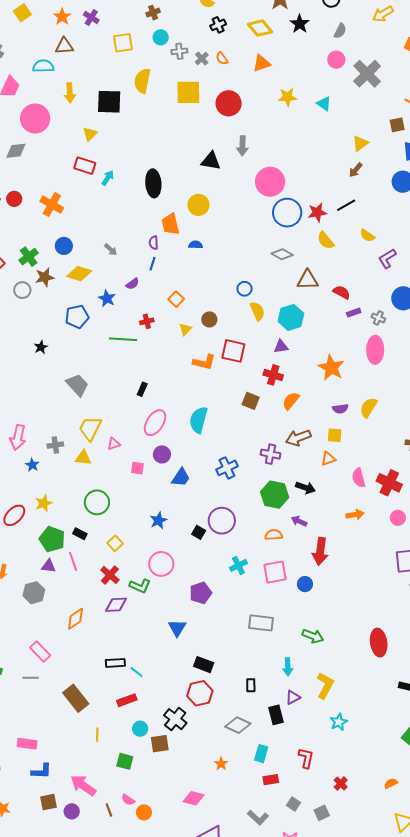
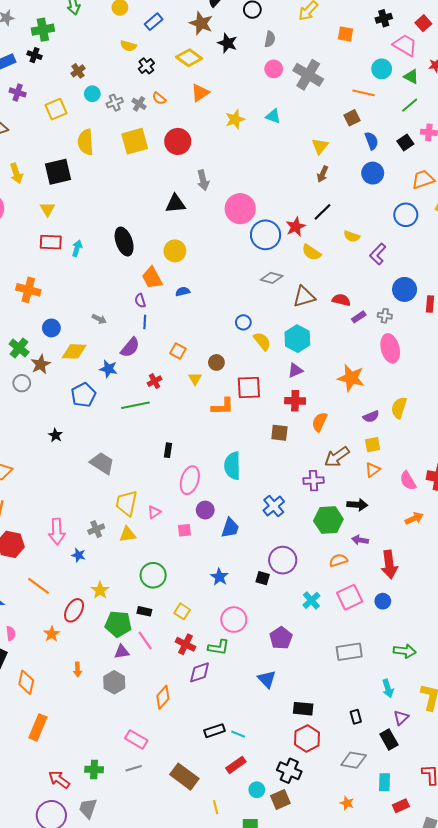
purple semicircle: (132, 284) -> (130, 347), size x1.5

